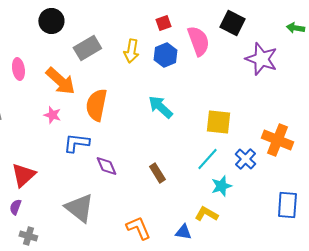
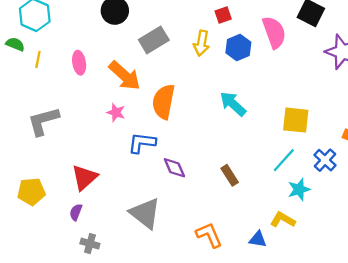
red square: (163, 23) -> (223, 15), moved

